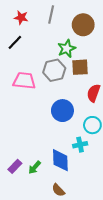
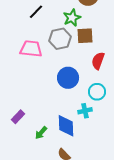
black line: (15, 42) -> (36, 12), moved
purple rectangle: (15, 166) -> (18, 117), moved

